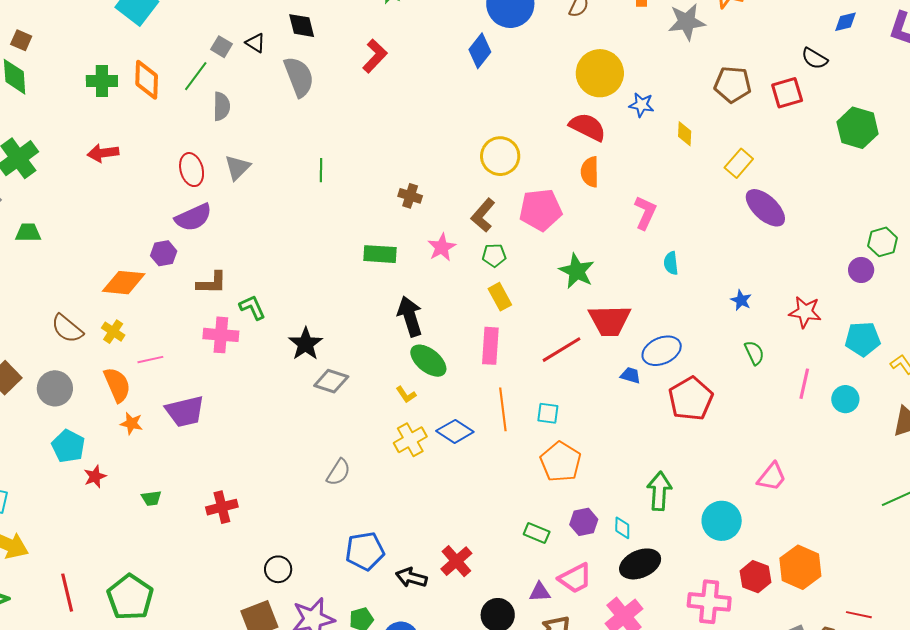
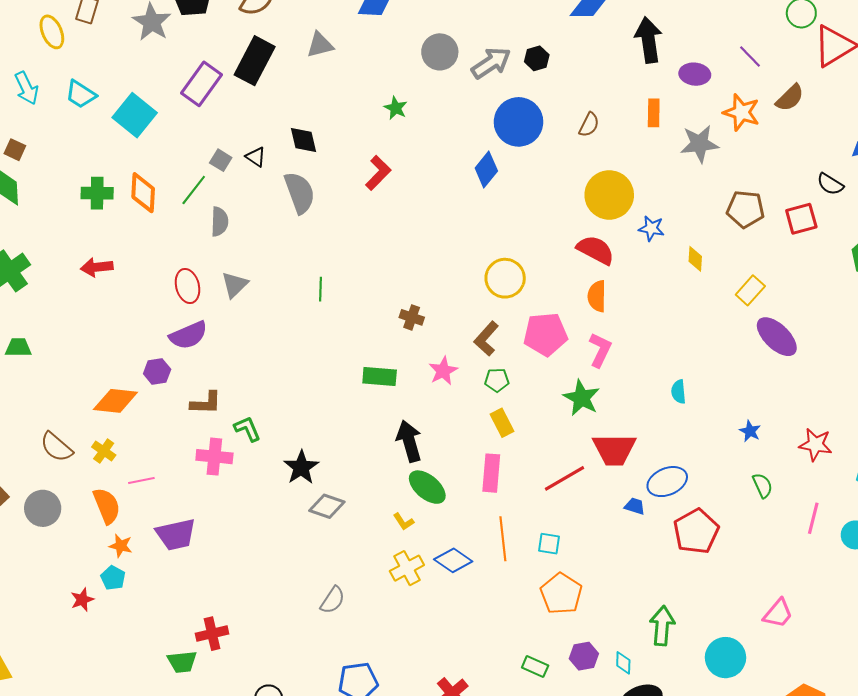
pink L-shape: (645, 213) -> (600, 350), moved
cyan pentagon: (68, 446) -> (113, 578), moved, size x0.7
green trapezoid: (151, 498) -> (182, 662), moved, size x1.4

